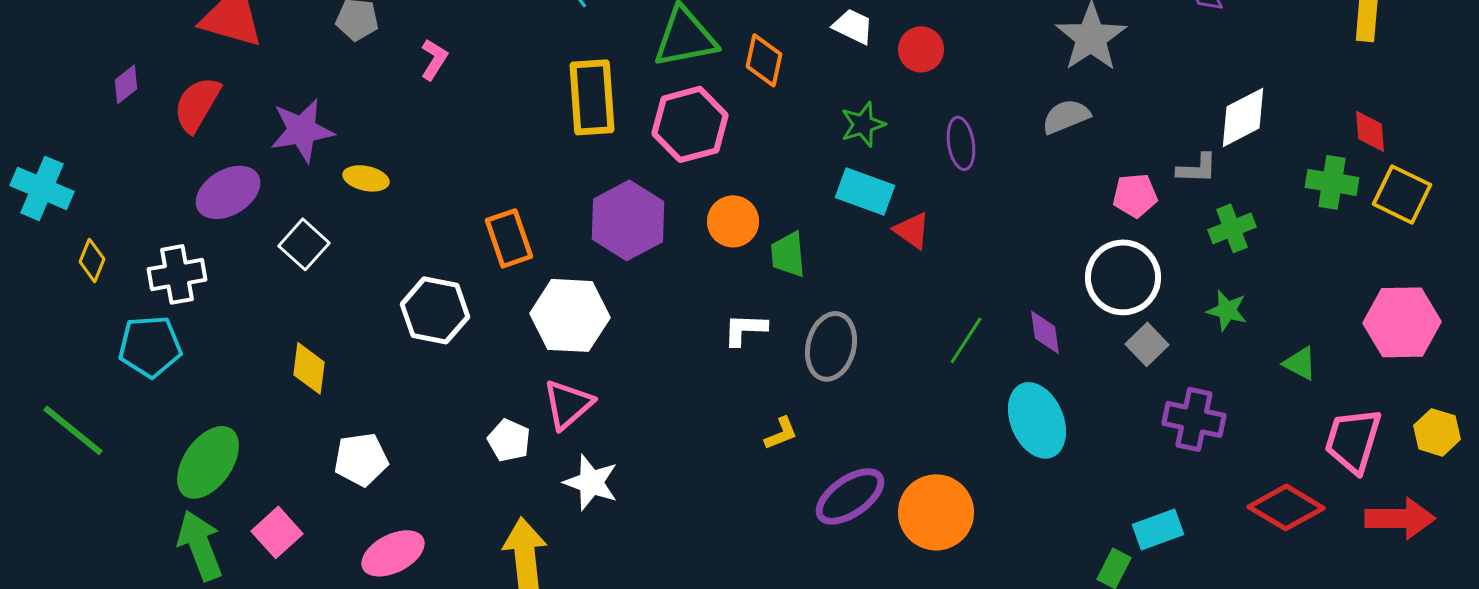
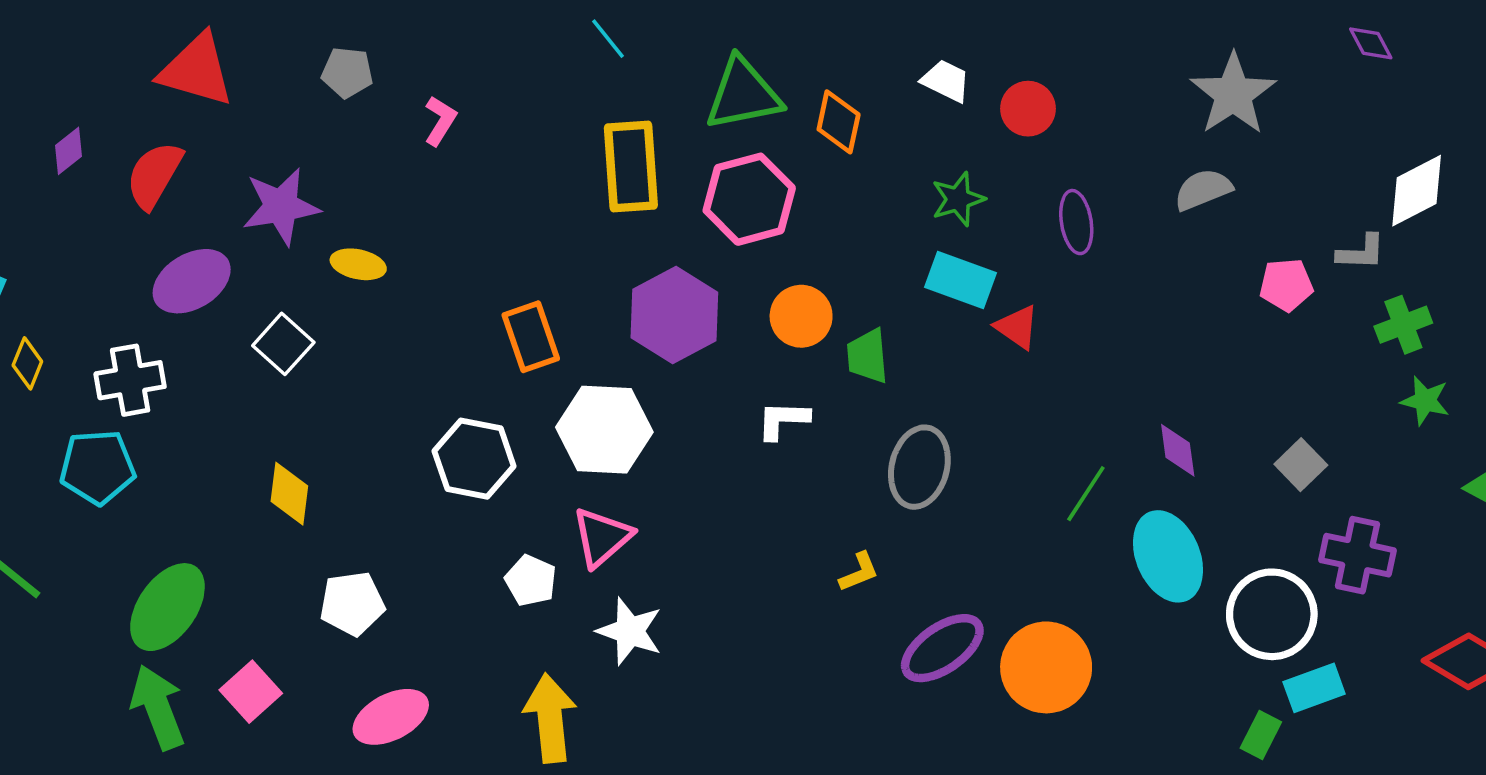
white circle: (1123, 277) -> (1272, 614), moved
white hexagon: (435, 310) -> (474, 459), moved
green star: (1227, 310) -> (1425, 401), moved
white L-shape: (745, 329) -> (783, 420), moved
green line: (966, 340) -> (1086, 494), moved

